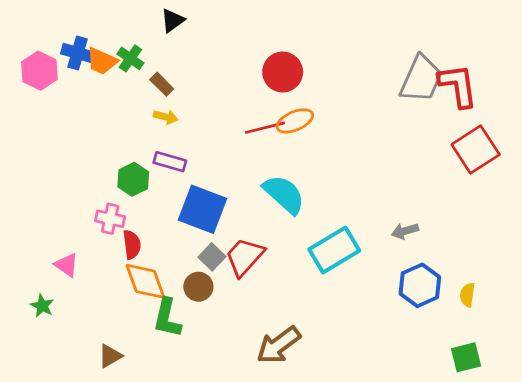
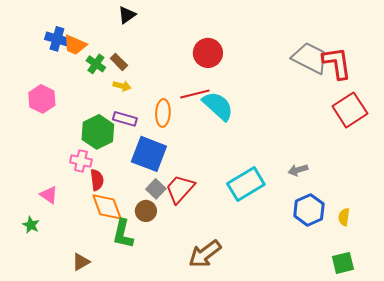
green cross: (130, 58) -> (96, 64), moved
pink hexagon: (39, 71) -> (42, 99), moved
gray trapezoid: (421, 79) -> (310, 58), turned -87
orange ellipse: (295, 121) -> (163, 113), moved, turned -64
green hexagon: (133, 179) -> (98, 132), size x1.4
cyan semicircle: (284, 194) -> (218, 106), moved

